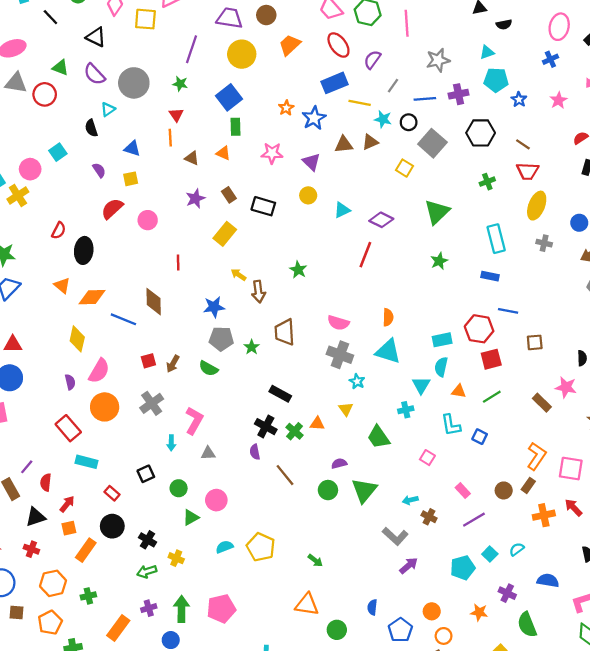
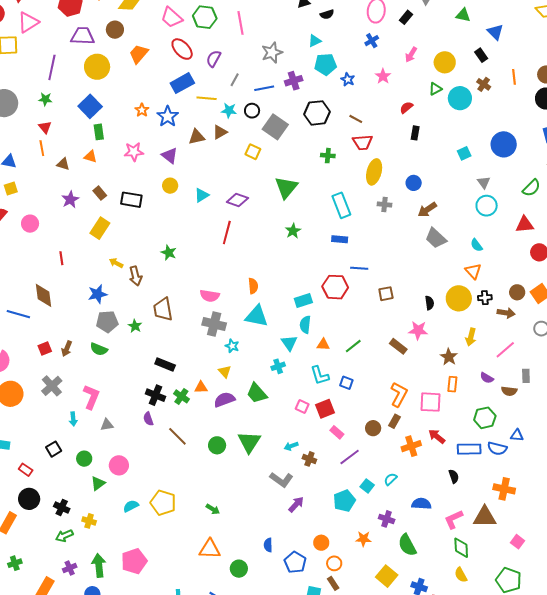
green cross: (487, 182) -> (328, 156), turned 32
red square: (491, 359) -> (325, 409), moved
purple semicircle: (339, 464) -> (224, 400), moved, size x1.5

